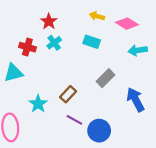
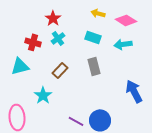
cyan arrow: (138, 50) -> (123, 44), moved
gray rectangle: (106, 78) -> (94, 66), moved, turned -60
brown rectangle: (68, 94) -> (60, 70), moved
purple line: (74, 120) -> (76, 121), moved

